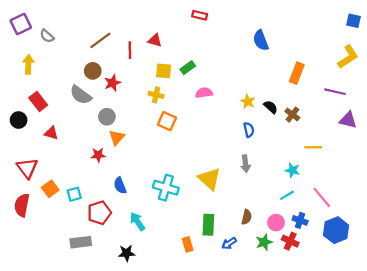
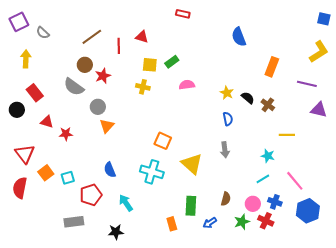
orange square: (167, 121) -> (163, 141), moved
red star: (98, 155) -> (66, 134), moved

